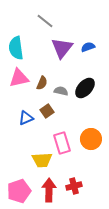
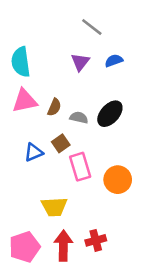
gray line: (45, 21) -> (92, 27), moved
purple triangle: (62, 48) -> (80, 62), size x0.7
pink rectangle: (62, 143) -> (80, 167), moved

